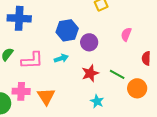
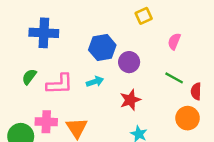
pink semicircle: (126, 34) -> (174, 41), moved
red semicircle: (146, 58) -> (196, 91), moved
green line: (117, 74) -> (174, 78), moved

